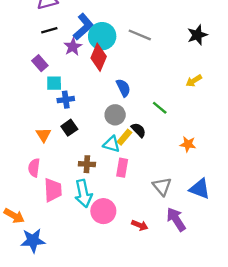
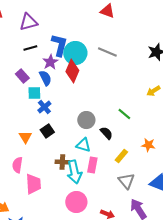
blue L-shape: (83, 27) -> (59, 45), turned -35
blue semicircle: (123, 88) -> (45, 78), moved
blue cross: (66, 100) -> (44, 107), turned -32
yellow rectangle: (124, 137) -> (121, 156), moved
cyan arrow: (83, 193) -> (74, 172), moved

